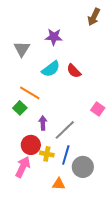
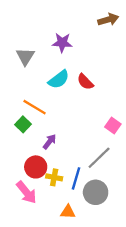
brown arrow: (94, 17) -> (108, 20), turned -132
purple arrow: (43, 123) -> (50, 142), turned 40
gray line: (65, 130) -> (99, 158), moved
pink arrow: (23, 167) -> (26, 192), turned 115

